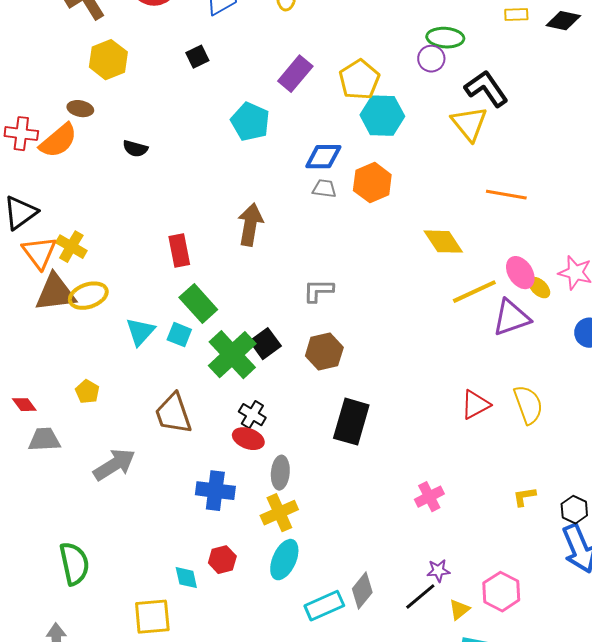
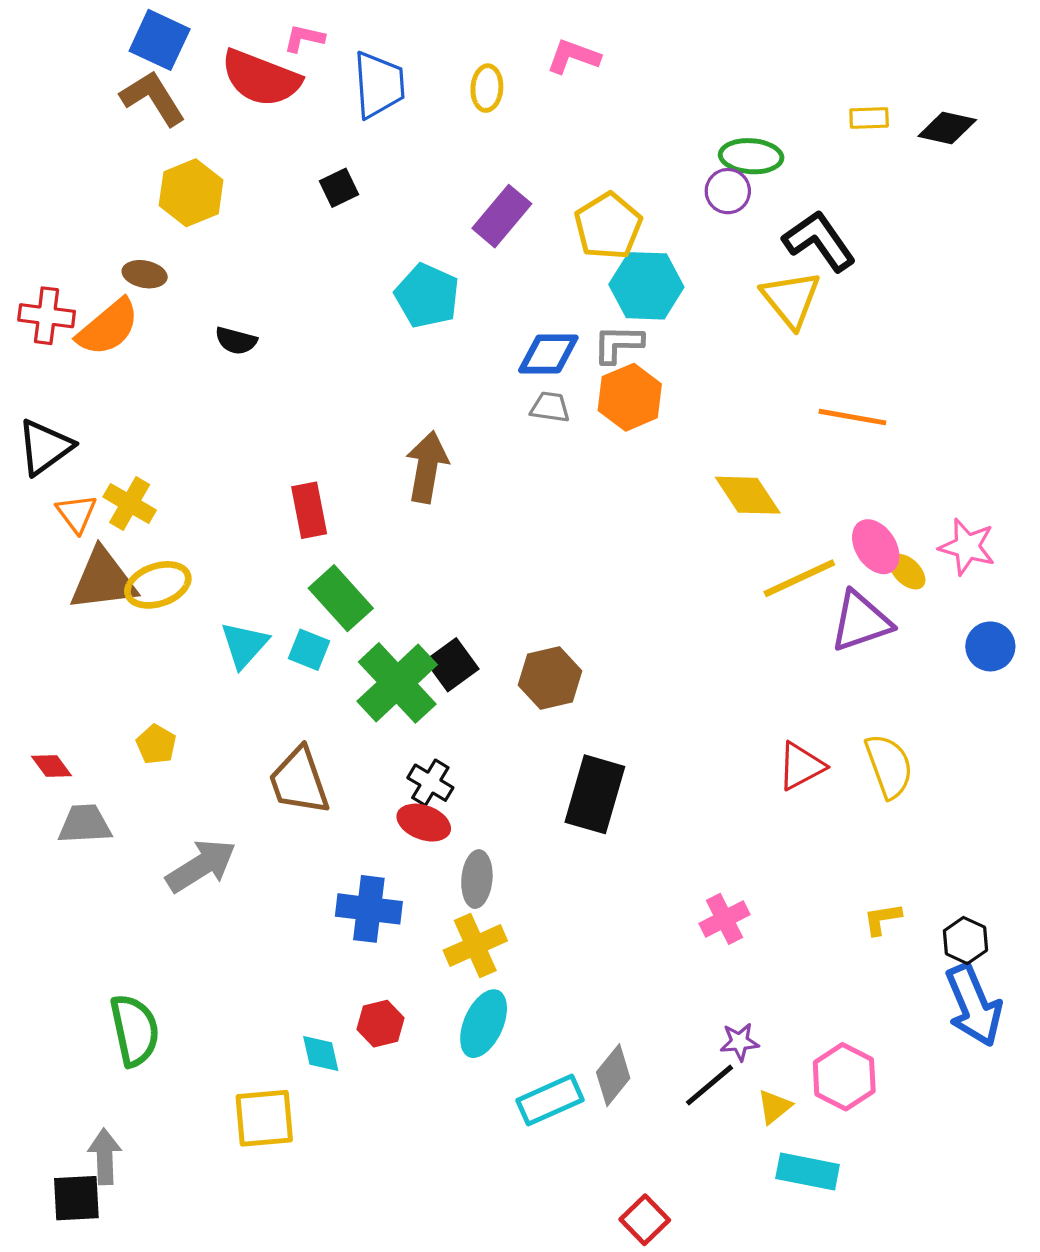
orange triangle: (39, 253) -> (76, 513), size x0.7
gray L-shape: (318, 291) -> (618, 344), moved

